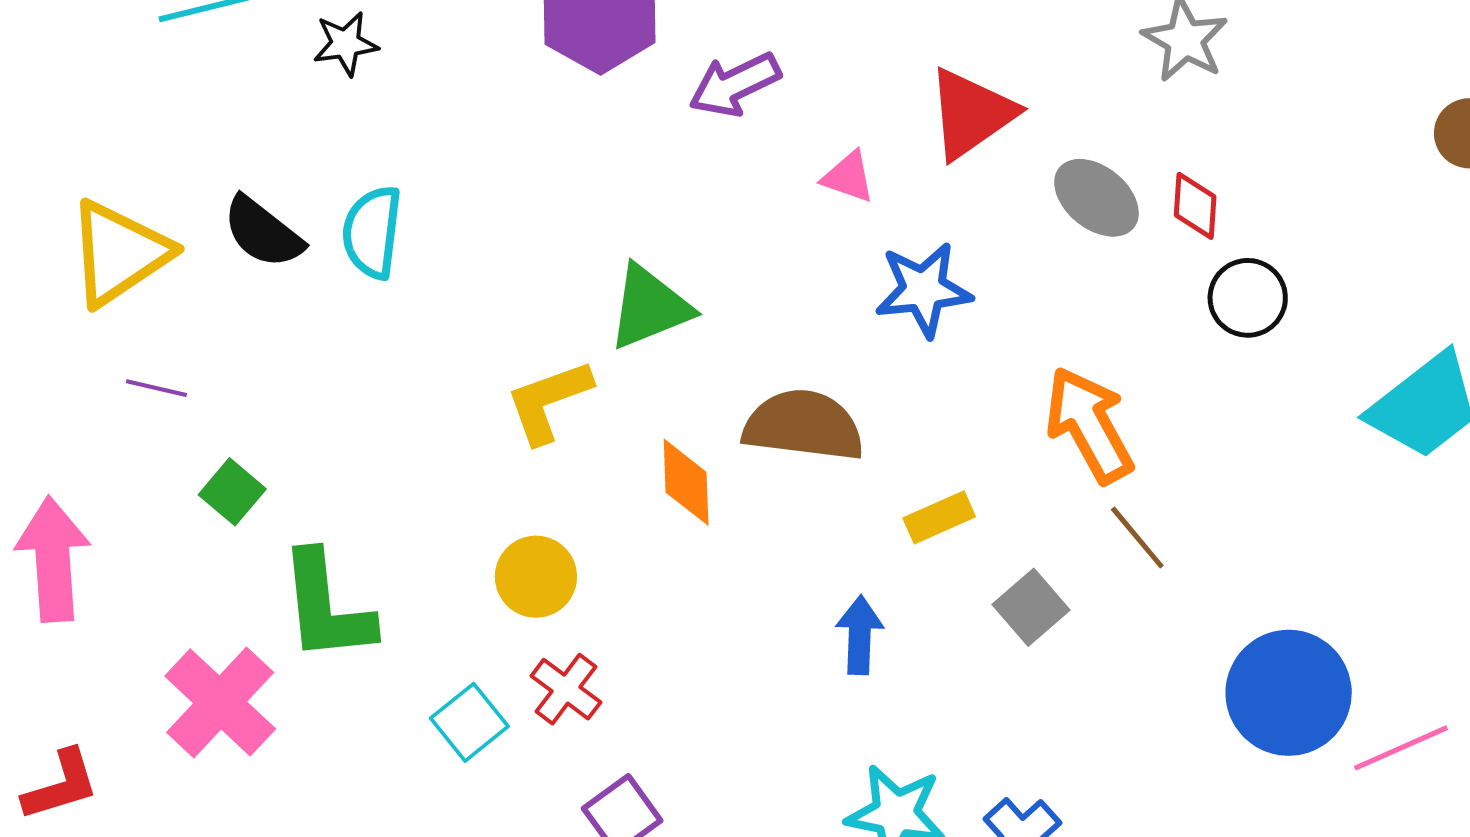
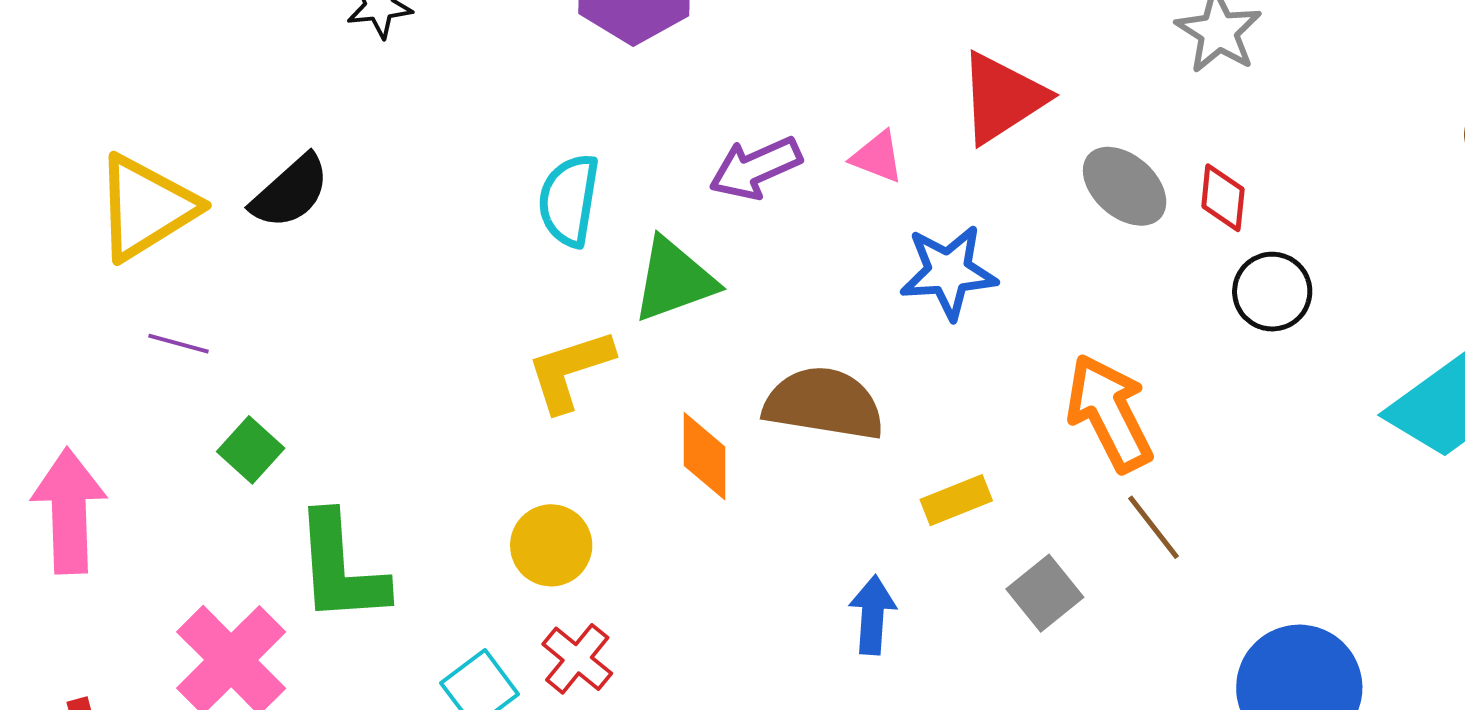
purple arrow: (735, 85) -> (755, 168), moved
black semicircle: (263, 232) -> (290, 192), turned -82
cyan semicircle: (372, 232) -> (569, 200), moved

